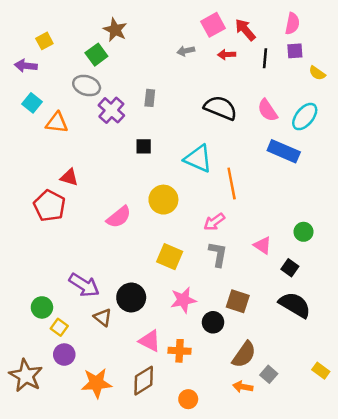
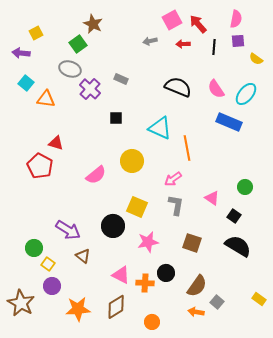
gray rectangle: (150, 98) -> (121, 79), turned -72
black circle: (131, 297) -> (113, 226), moved
black circle: (213, 322) -> (166, 273), moved

